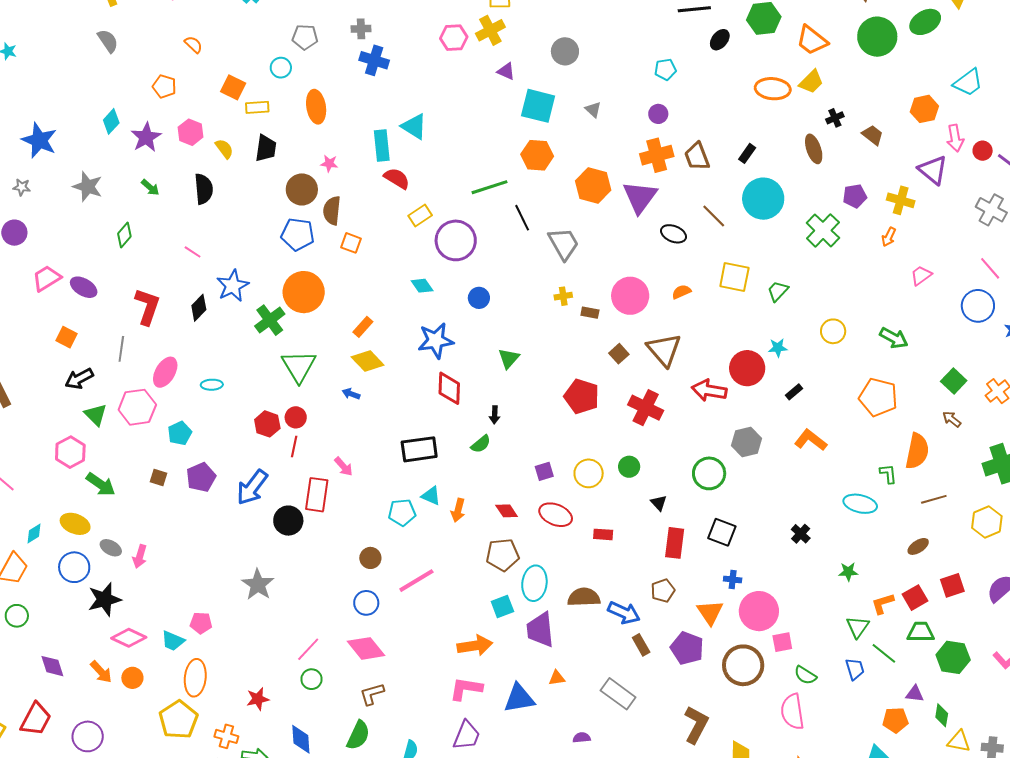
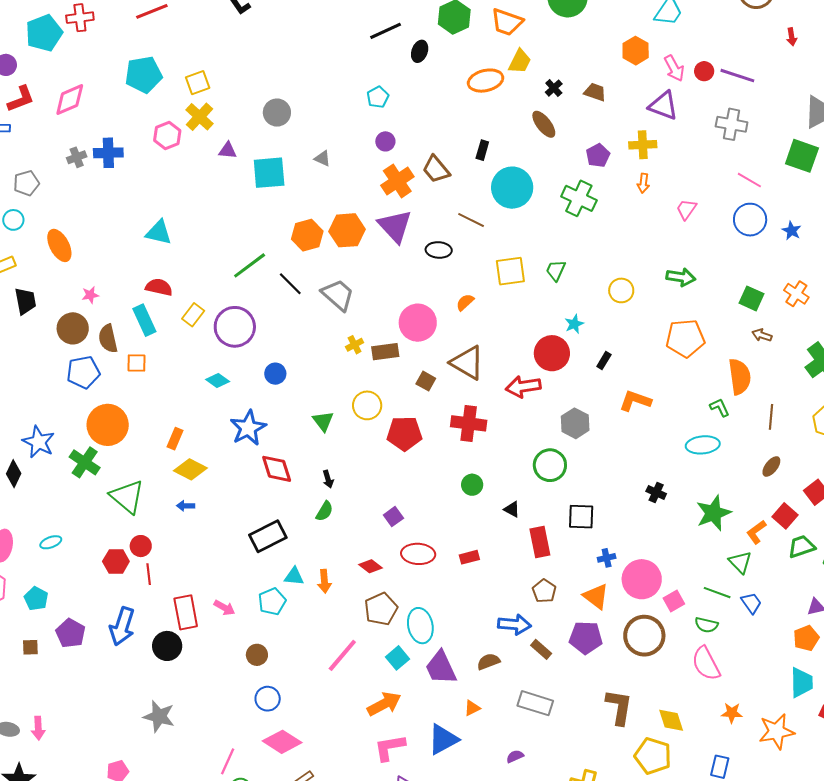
blue cross: (374, 60) -> (108, 153), moved
cyan rectangle: (382, 146) -> (144, 320), moved
orange hexagon: (537, 155) -> (307, 235), moved
brown rectangle: (590, 313) -> (385, 352), size x1.5
pink arrow: (344, 467) -> (224, 608), moved
yellow circle: (589, 473) -> (367, 405), moved
brown line: (934, 499) -> (771, 417), turned -50
green star: (848, 572) -> (713, 513), size x1.8
pink line: (416, 581) -> (342, 655), moved
brown semicircle: (584, 597) -> (488, 662), moved, size x0.7
green line: (884, 653) -> (717, 593), moved

